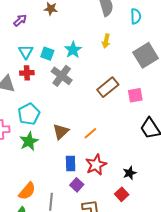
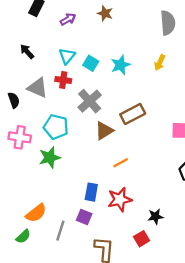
gray cross: (62, 76) -> (90, 101), moved
brown rectangle: (108, 87) -> (133, 114), moved
cyan pentagon: (29, 114) -> (56, 127), turned 30
brown triangle: (61, 132) -> (104, 131), moved
purple square: (77, 185) -> (84, 217), moved, turned -32

